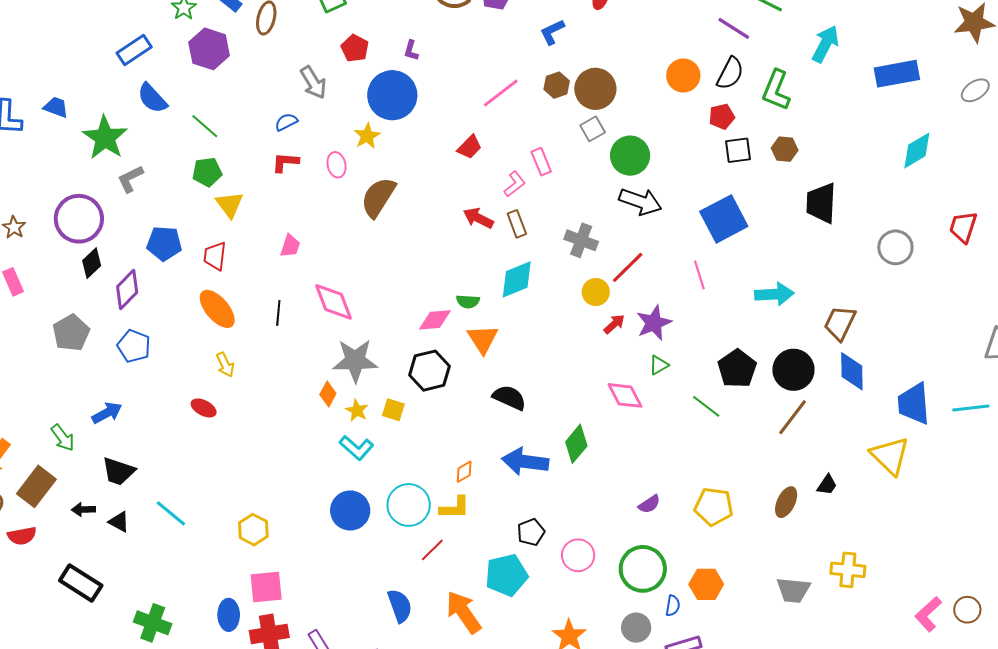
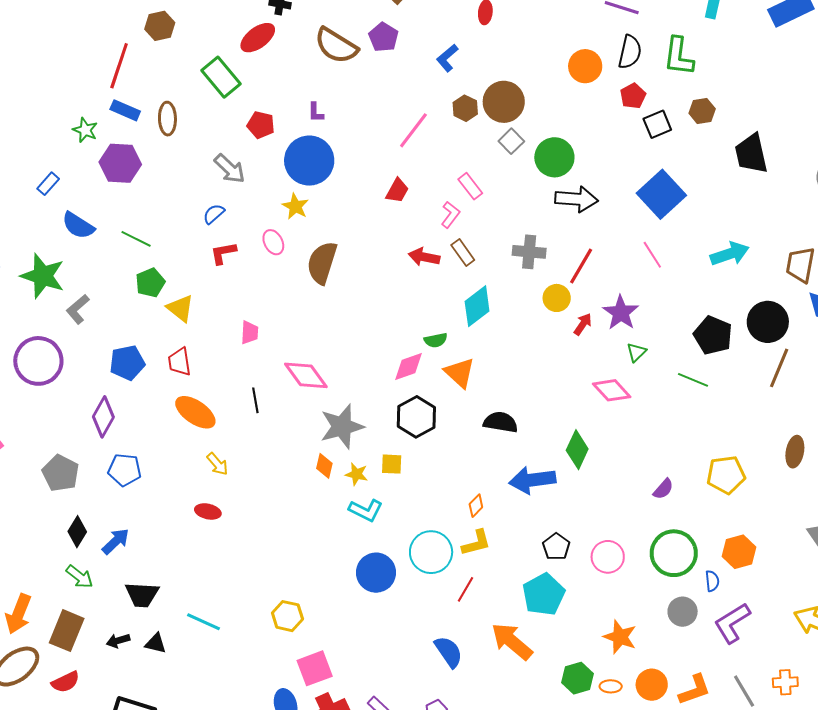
blue rectangle: (134, 50) -> (48, 184), size x0.7
black diamond: (92, 263) -> (77, 532), moved

